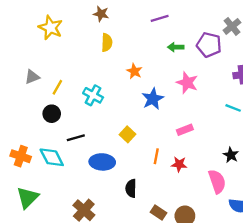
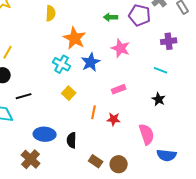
orange star: (134, 71) -> (75, 38), size x1.6
cyan cross: (93, 95) -> (62, 64), moved
black star: (231, 155) -> (159, 99), moved
blue ellipse: (102, 162) -> (45, 134), moved

